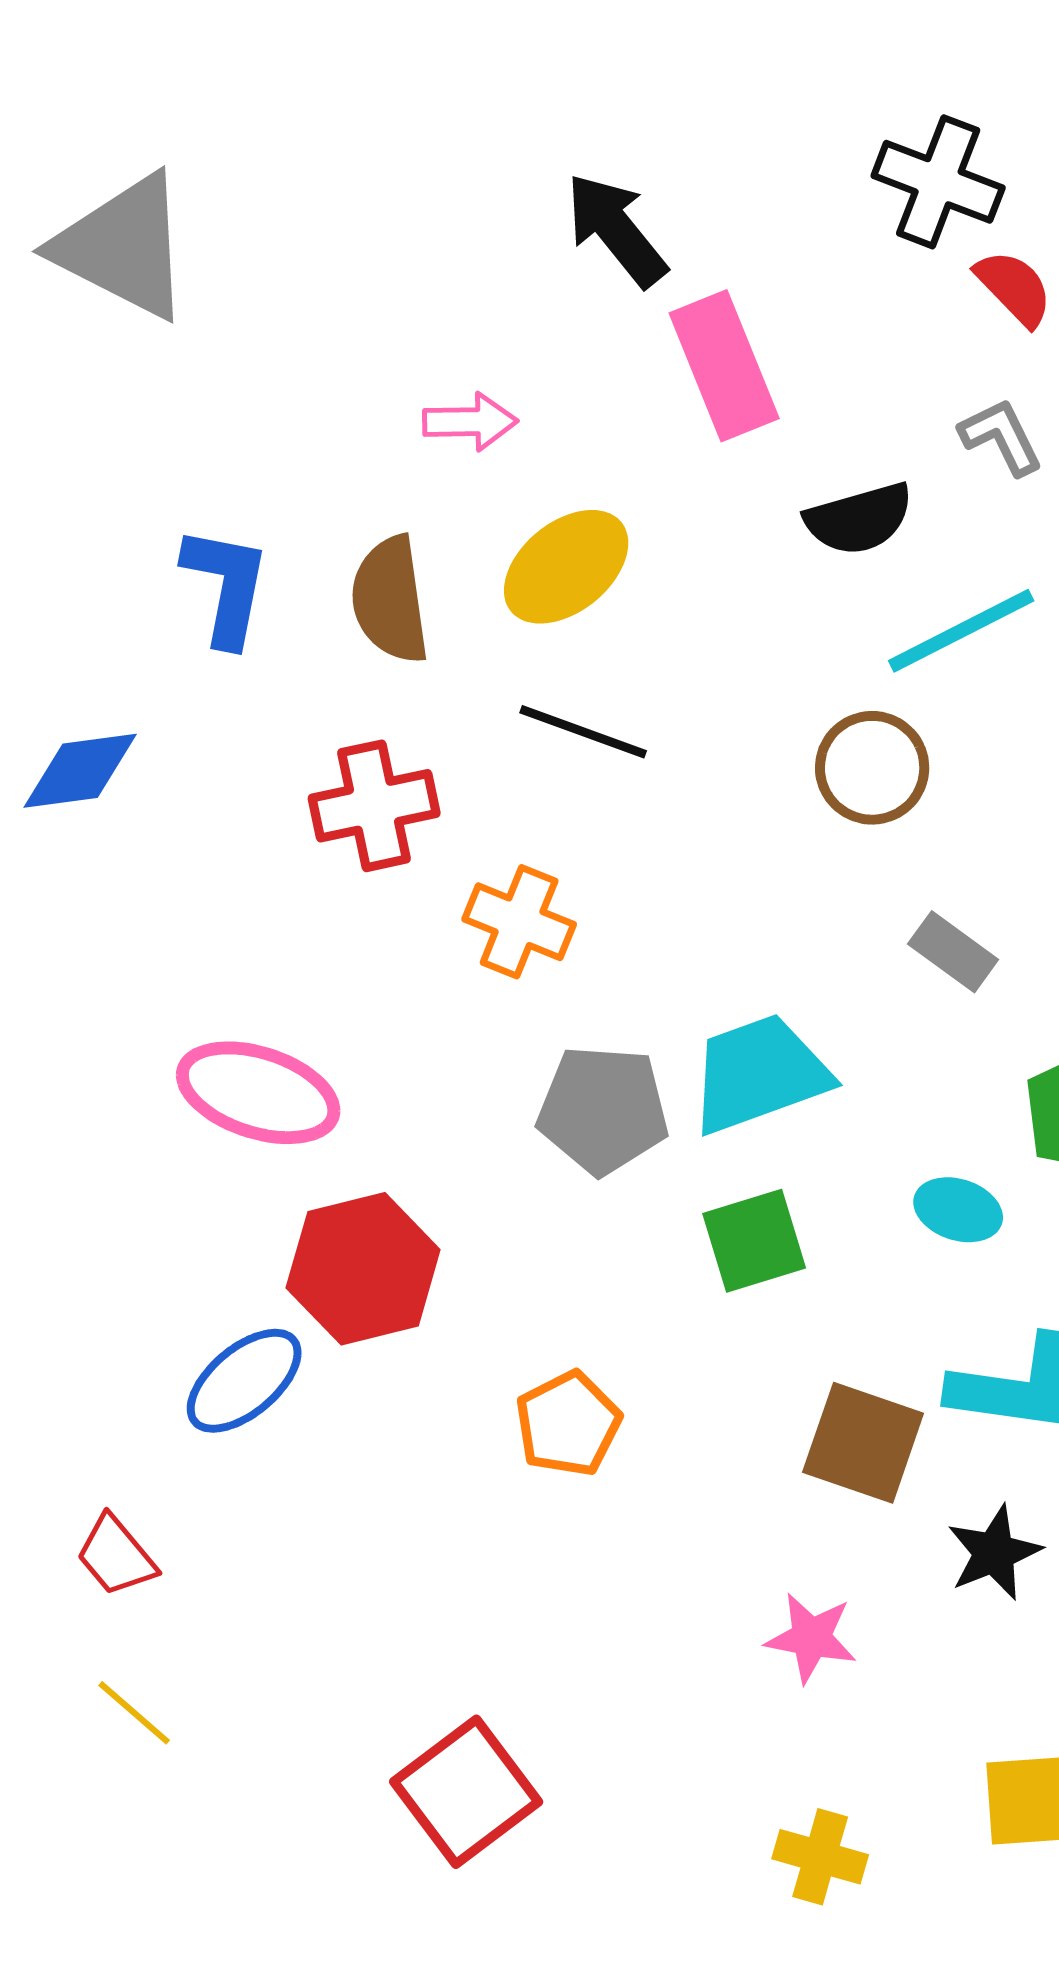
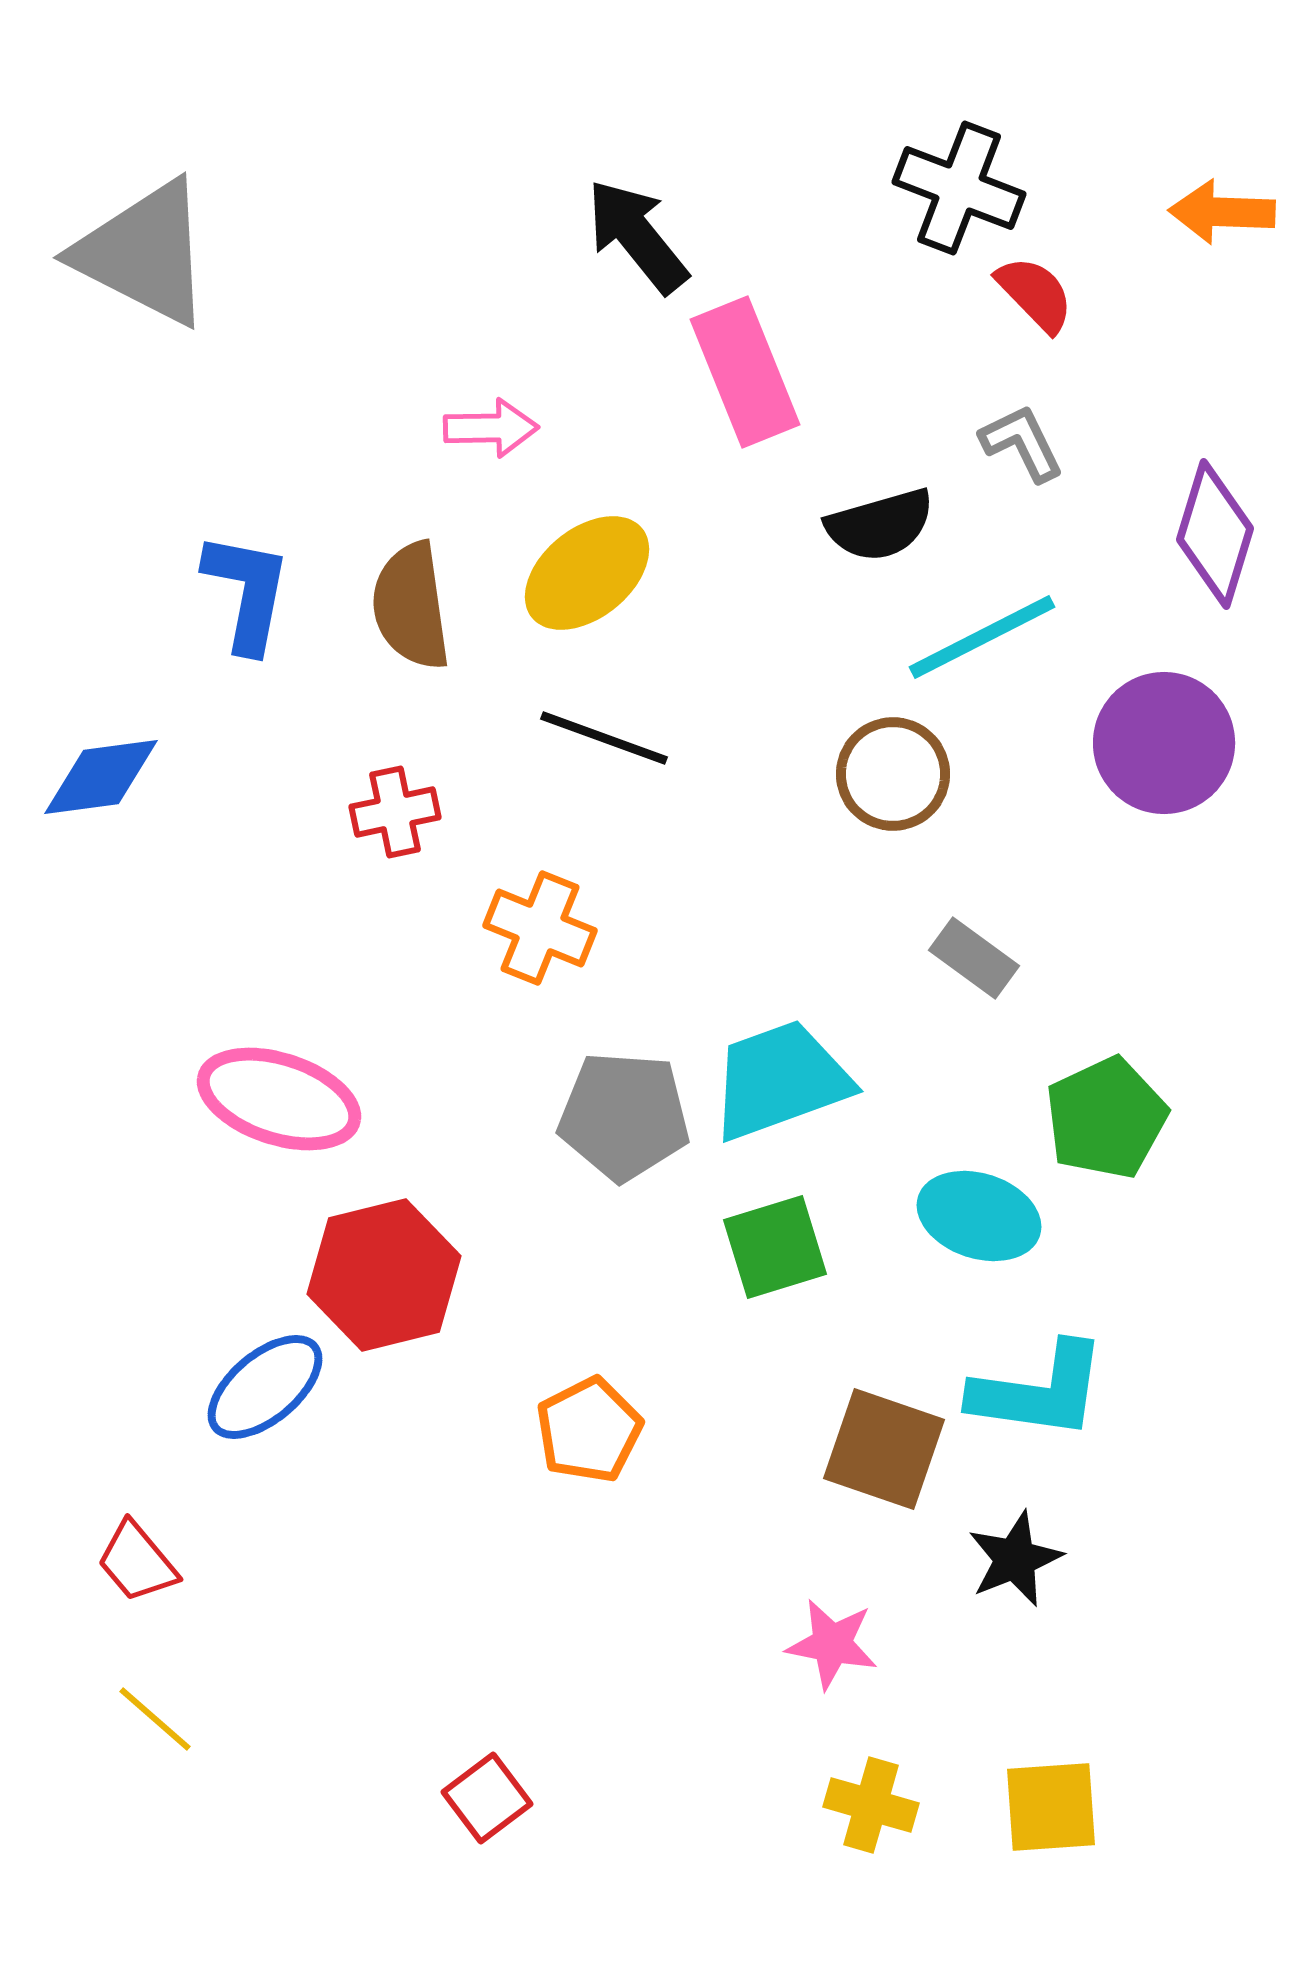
red cross: (374, 806) -> (395, 812), size x0.7
cyan ellipse: (958, 1210) -> (979, 1216), size x1.4
red square: (466, 1792) -> (487, 1798), size x0.6
yellow cross: (820, 1857) -> (871, 1805), moved

